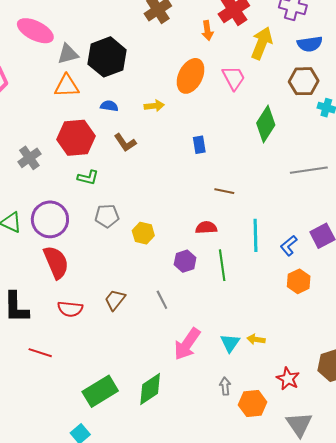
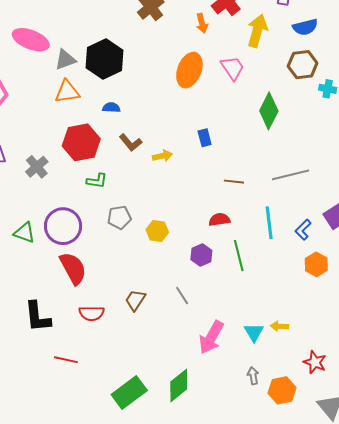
yellow arrow: (154, 106) -> (162, 156), moved
gray line: (309, 170) -> (291, 175), moved

